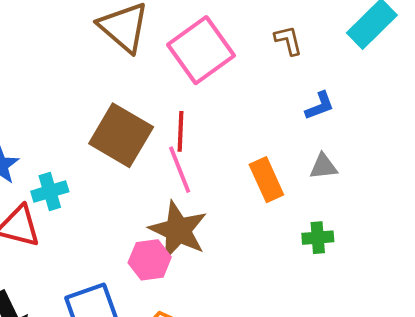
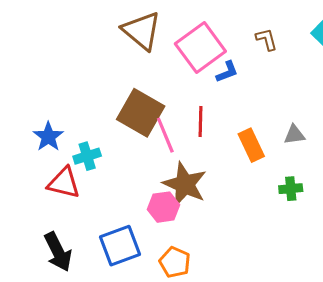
blue L-shape: (320, 106) -> (227, 72), moved
red line: (181, 131) -> (201, 122), moved
pink line: (180, 170) -> (165, 135), moved

